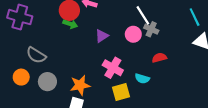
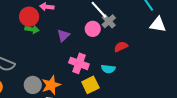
gray cross: (151, 29) -> (109, 21), turned 32
gray circle: (47, 82) -> (33, 85), moved

